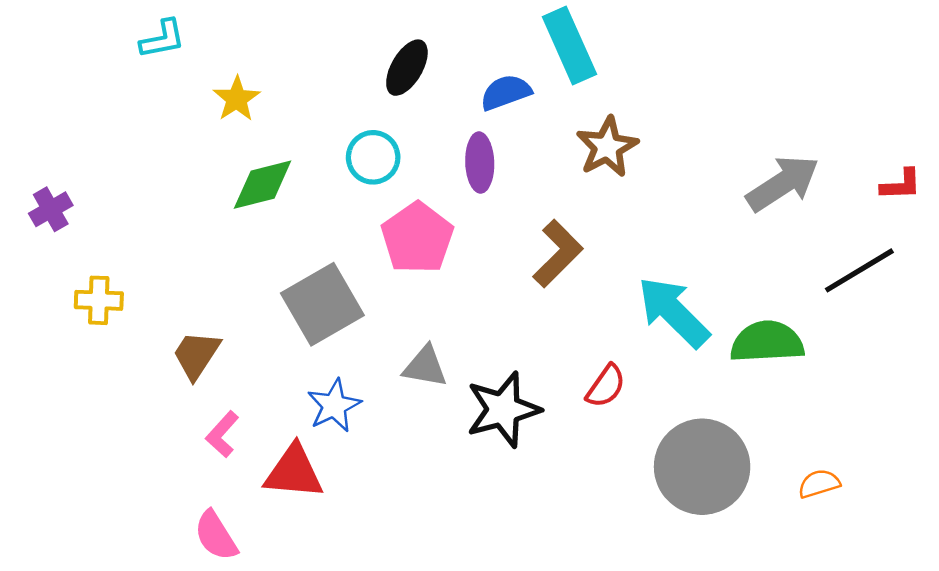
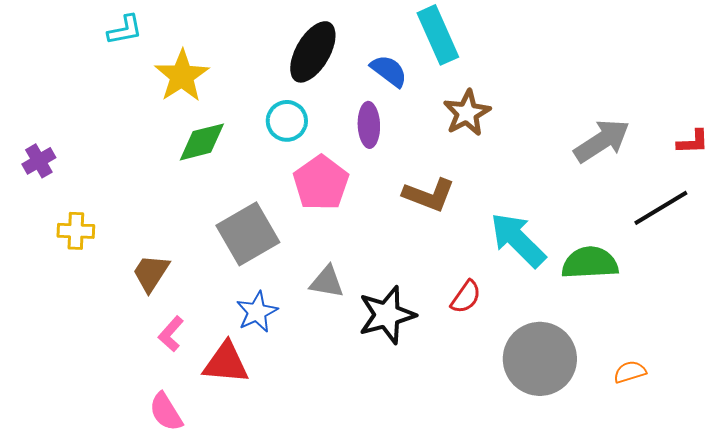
black ellipse: (407, 68) -> (313, 52), size x1.4
blue semicircle: (506, 92) -> (389, 71), turned 57
yellow star: (237, 99) -> (182, 76), size x1.5
brown L-shape: (558, 254) -> (429, 195), turned 66

